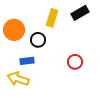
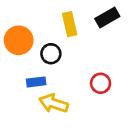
yellow rectangle: (52, 18) -> (70, 24), turned -30
yellow arrow: (18, 79) -> (54, 103), moved

